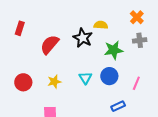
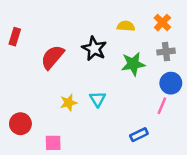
yellow semicircle: (101, 25) -> (126, 26), moved
blue circle: (109, 76) -> (171, 83), moved
red circle: (23, 82) -> (20, 124), moved
yellow star: (54, 82) -> (69, 103), moved

